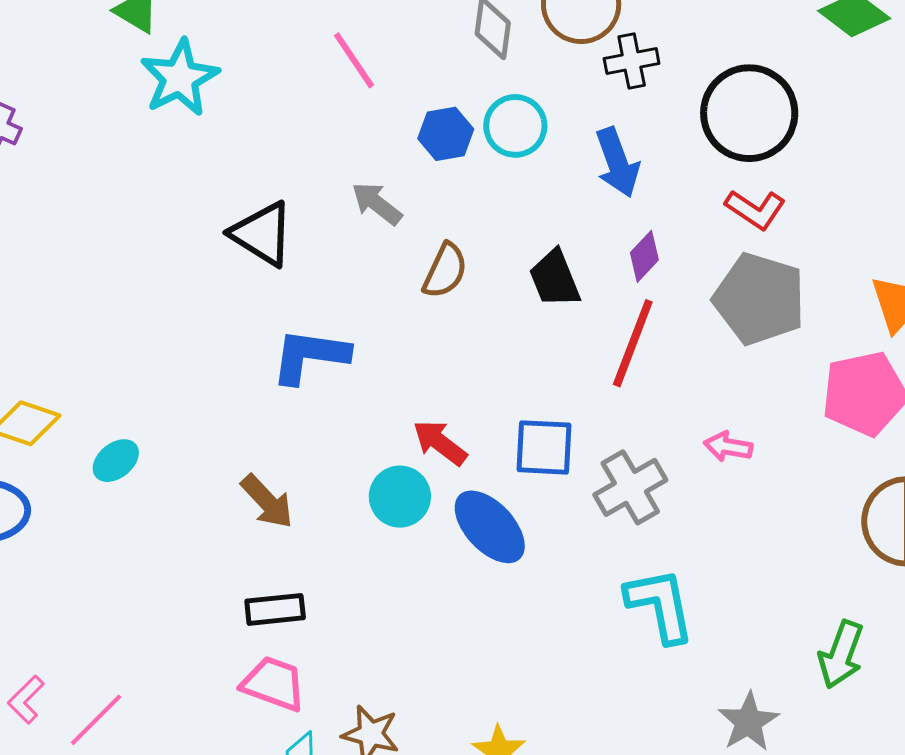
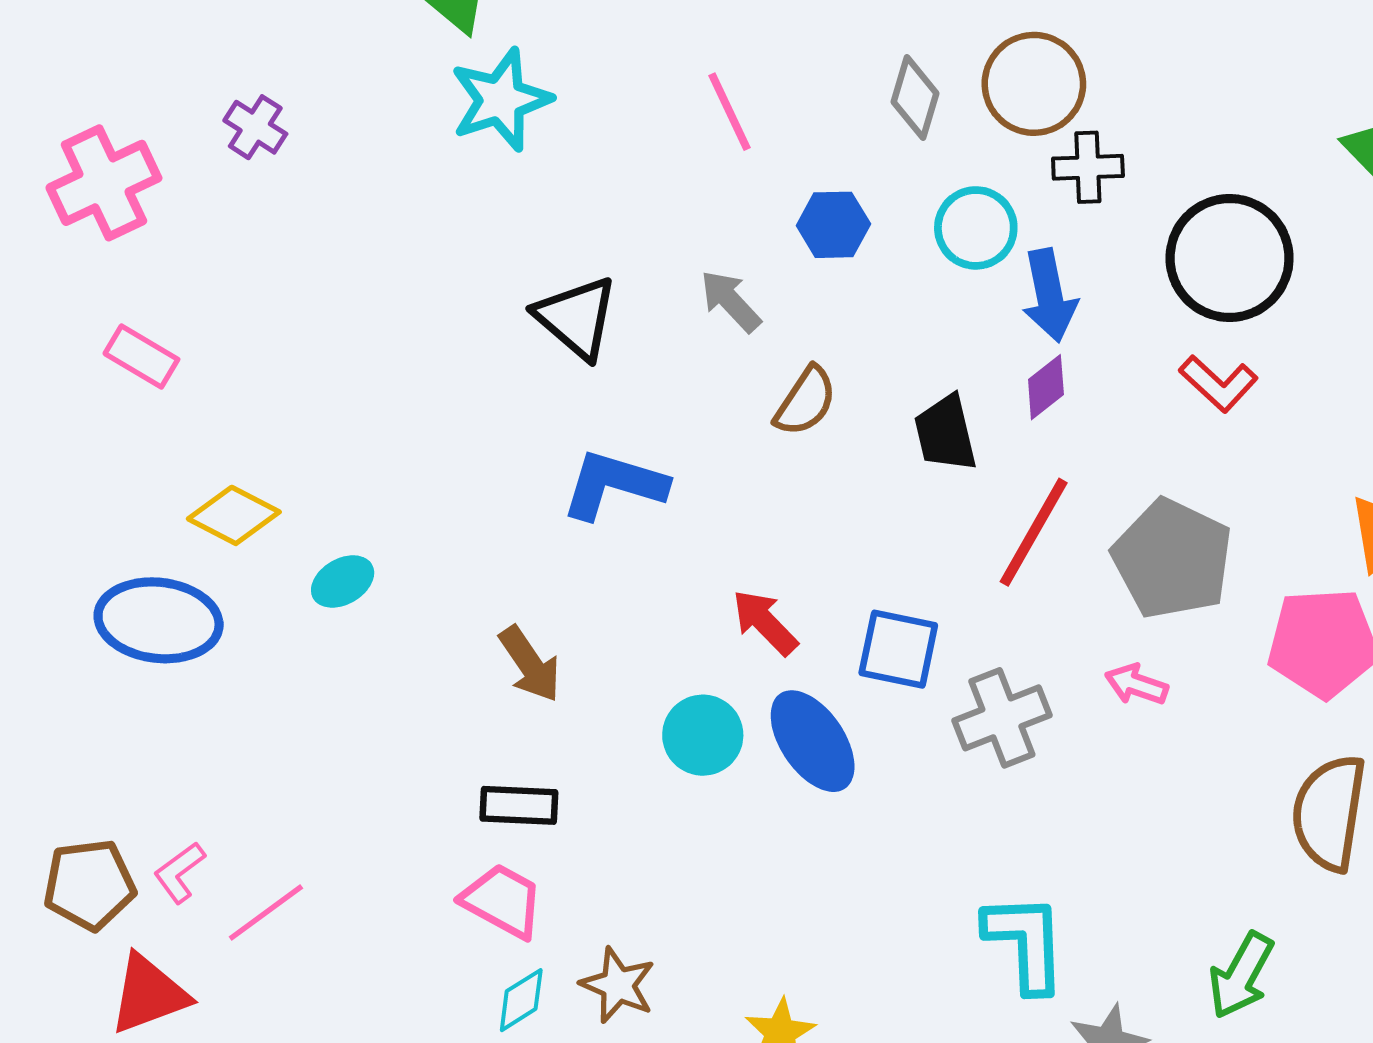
cyan circle: (515, 126) -> (976, 228), moved
purple diamond: (644, 256) -> (1046, 387), moved
gray pentagon: (759, 299) -> (1172, 559), moved
cyan circle: (400, 497) -> (703, 735), moved
cyan L-shape: (660, 605) -> (1025, 943), moved

